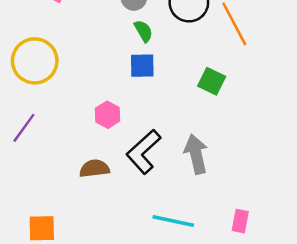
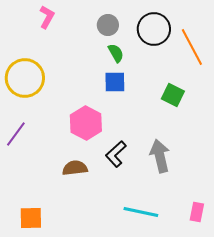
pink hexagon: (108, 115) -> (86, 123), size x1.5
black L-shape: (143, 152) -> (116, 154), size x0.7

